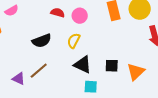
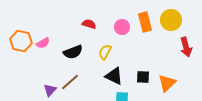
pink semicircle: (12, 11) -> (43, 43), moved
pink circle: (80, 16) -> (122, 27), moved
purple triangle: (19, 79) -> (50, 90), turned 48

